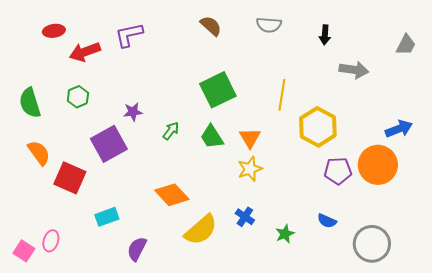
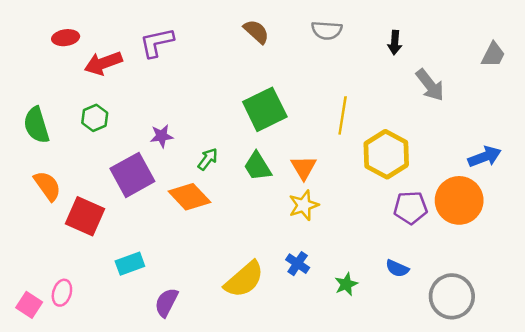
gray arrow: (354, 70) -> (430, 85), turned 44
orange diamond: (172, 195) -> (189, 197), moved

